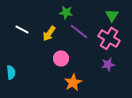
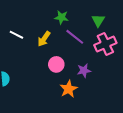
green triangle: (112, 15) -> (98, 20), moved
pink cross: (109, 38) -> (105, 44), turned 35
purple star: (108, 64) -> (84, 71), moved

